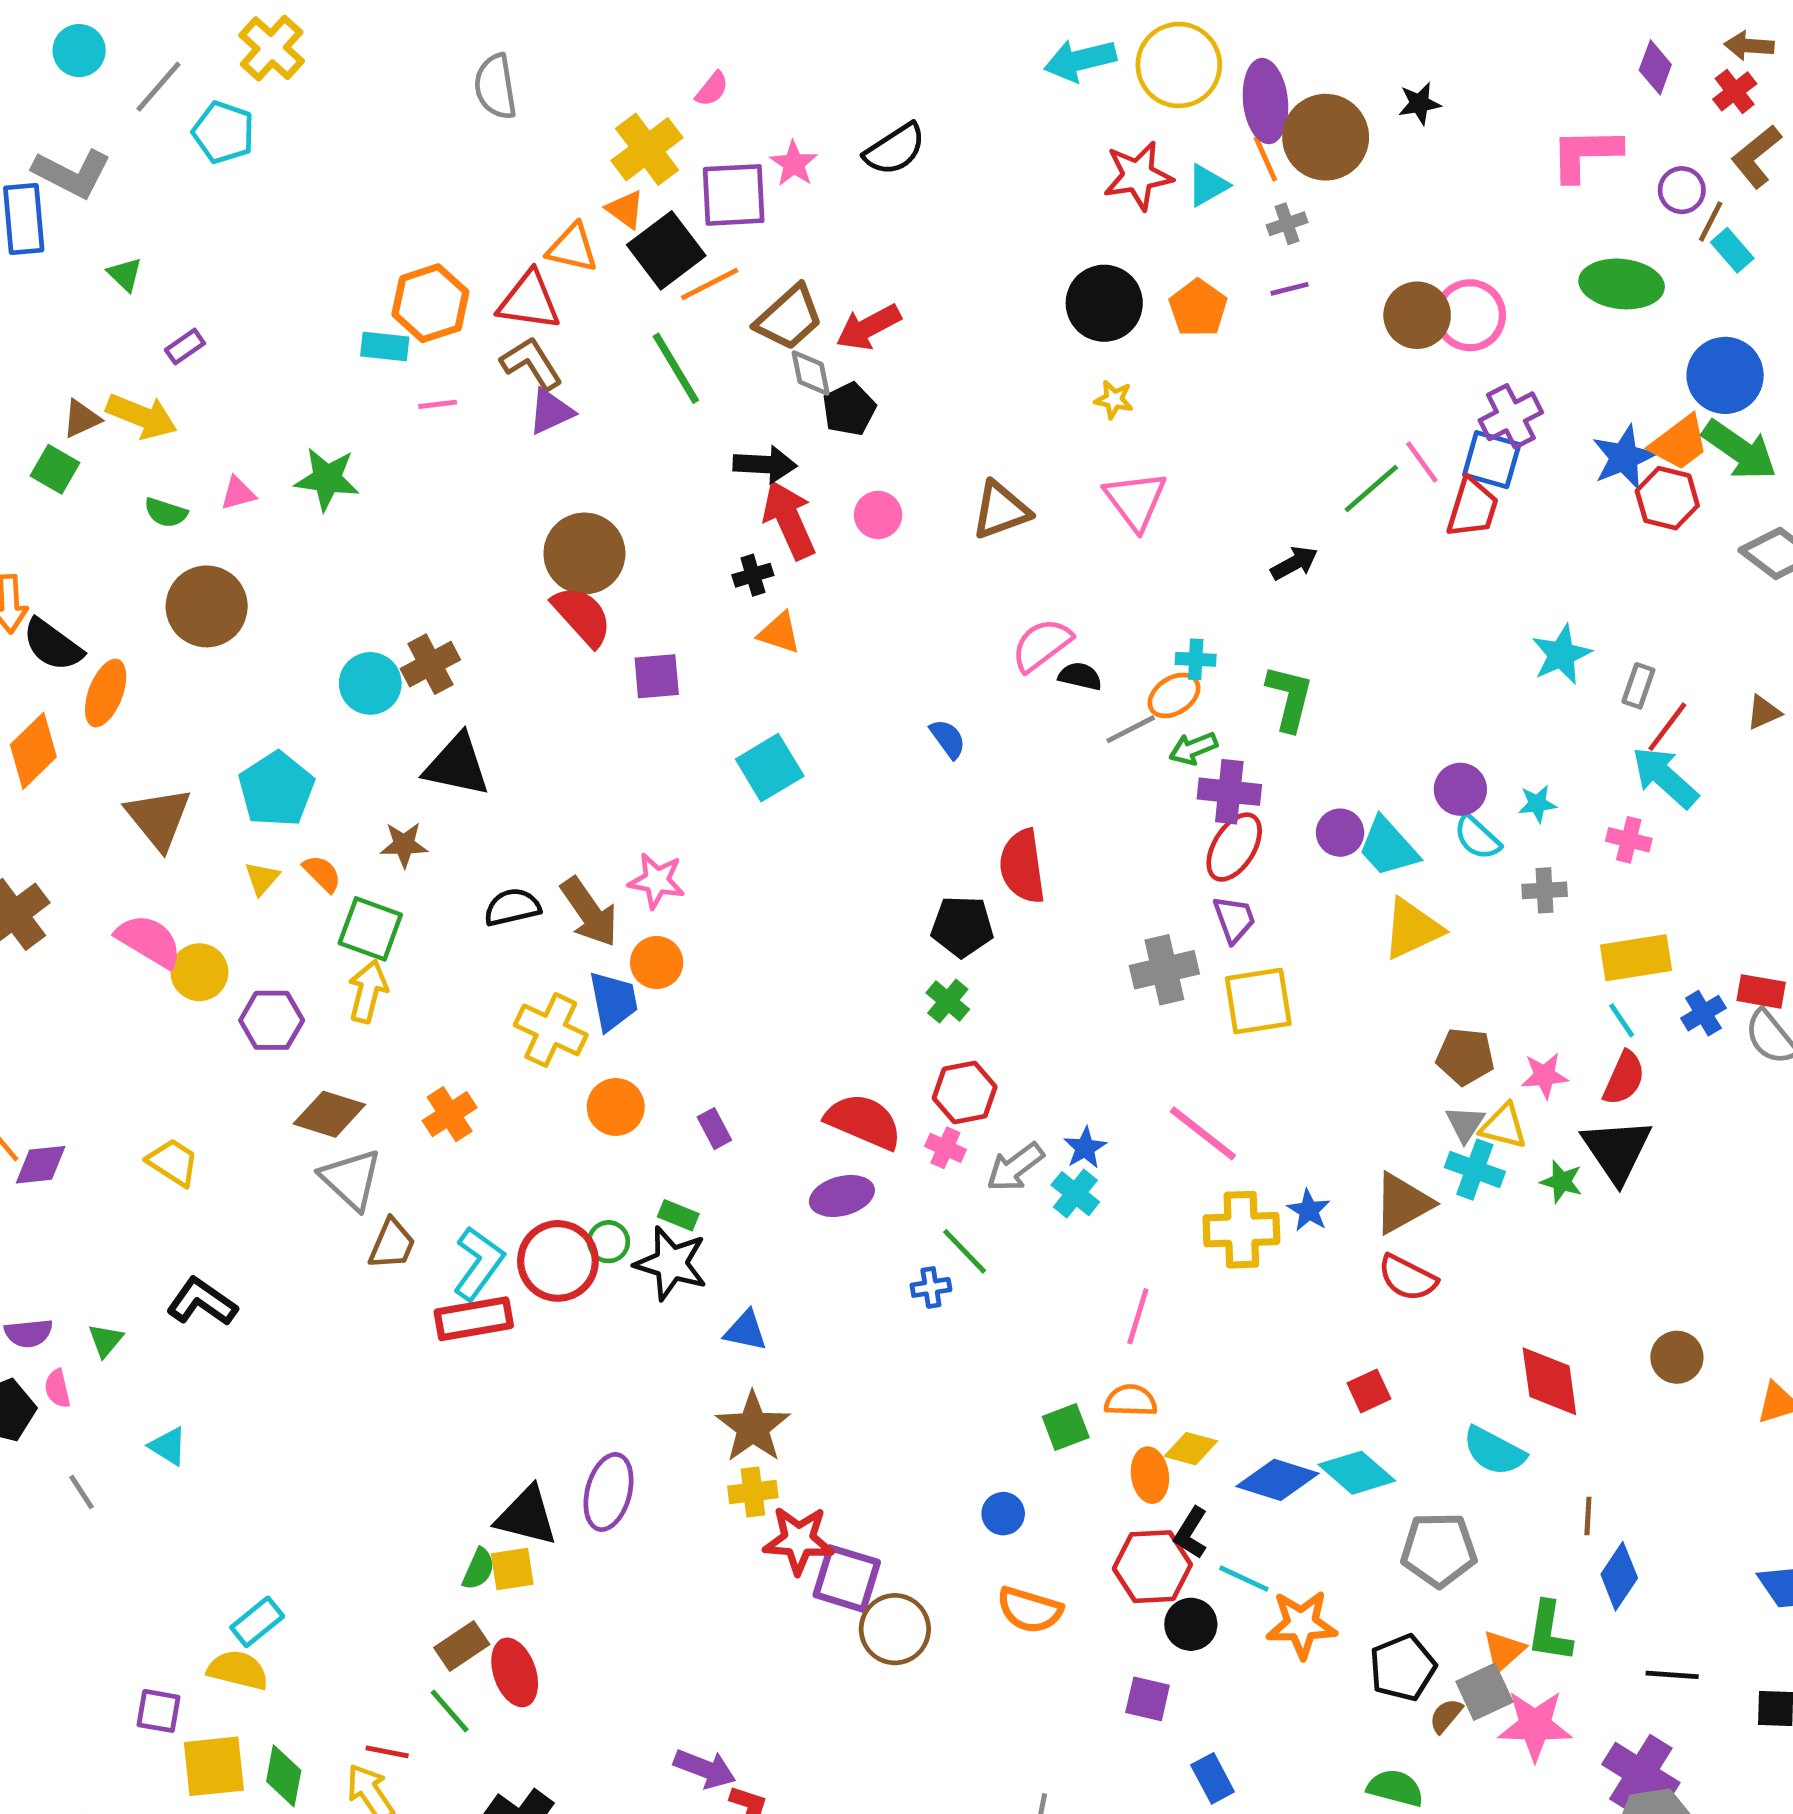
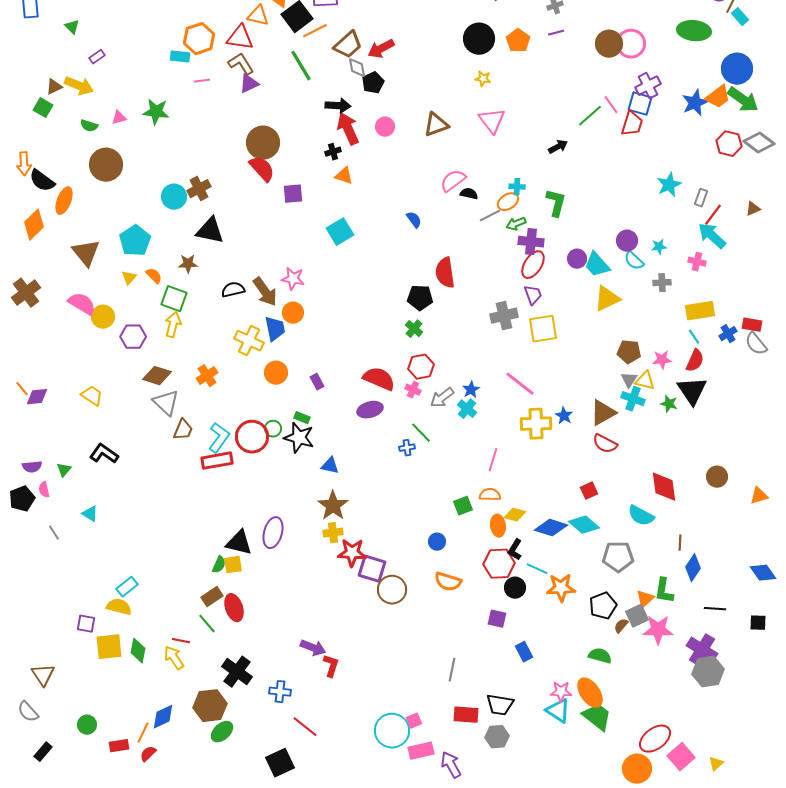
red hexagon: (1667, 498) -> (729, 144), moved

